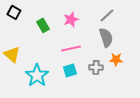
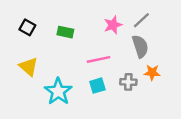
black square: (14, 12) -> (27, 27), moved
pink star: (71, 19) -> (113, 25), moved
green rectangle: (43, 25) -> (65, 32), turned -48

